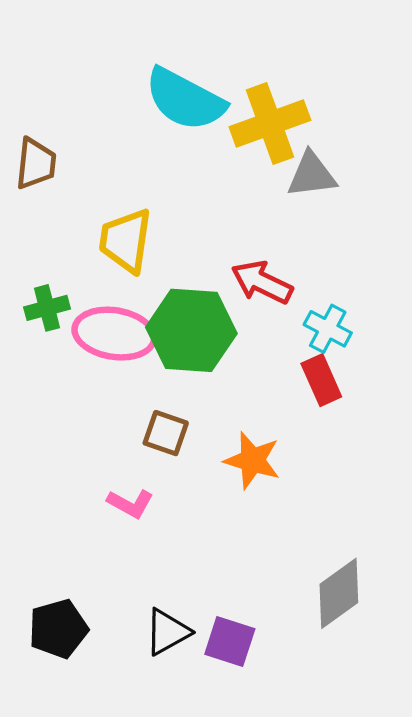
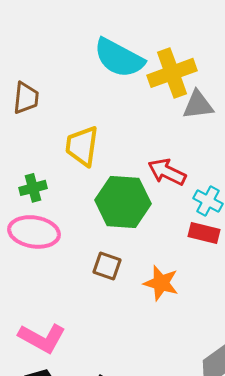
pink ellipse: (114, 334) -> (34, 232), moved
red rectangle: (321, 380) -> (204, 233), turned -52
pink L-shape: (130, 504) -> (42, 338), moved, size x1.6

